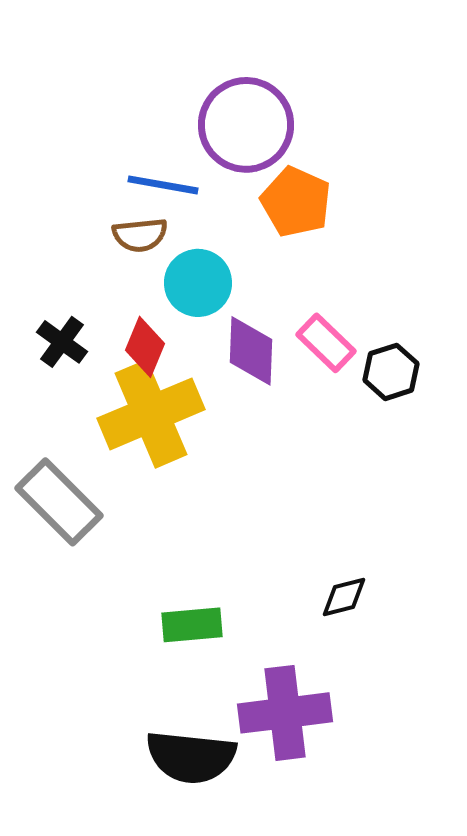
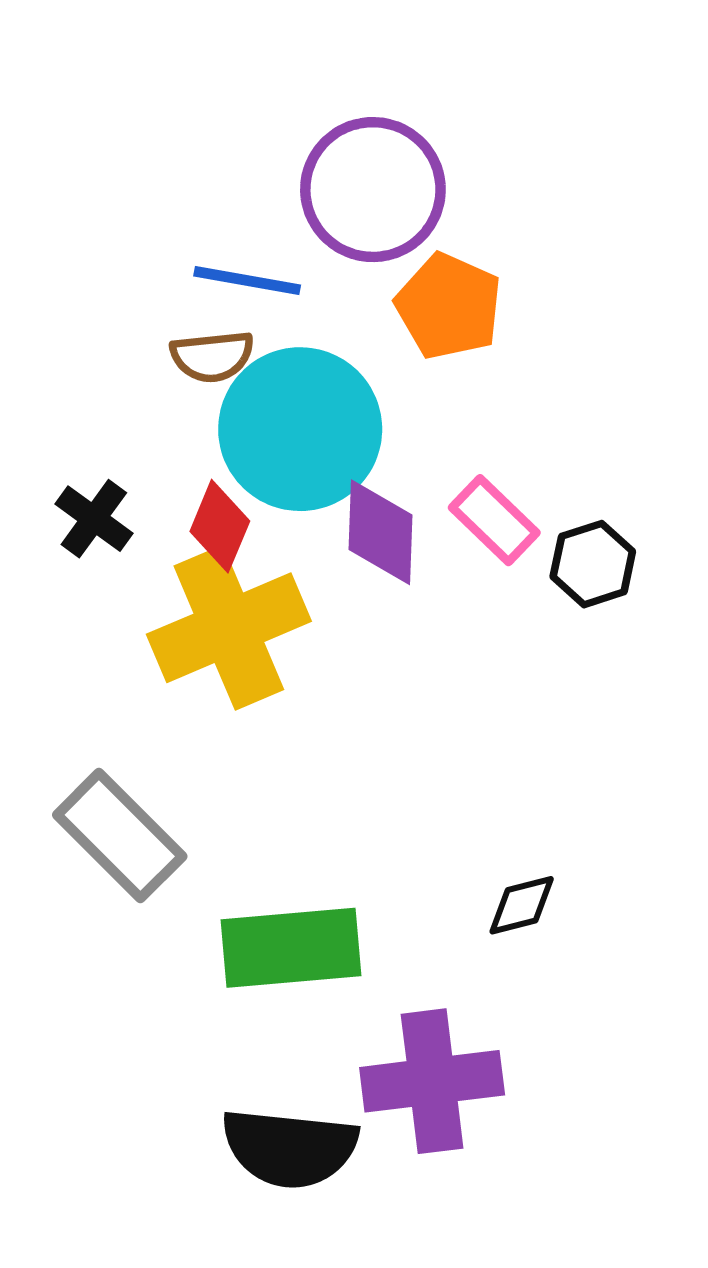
cyan circle: (198, 283) -> (300, 429), size x1.6
gray rectangle: (59, 502) -> (120, 836), moved
green rectangle: (192, 625) -> (291, 948), size x1.5

